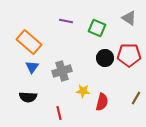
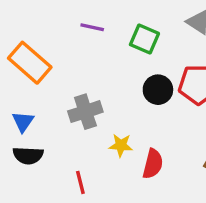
blue triangle: (32, 67) -> (23, 122), moved

